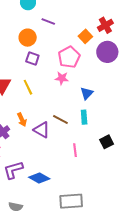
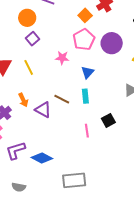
purple circle: (107, 52) -> (112, 43), moved
pink pentagon: (69, 57) -> (84, 39), moved
purple square: (32, 59) -> (32, 39), turned 32
pink line: (75, 150) -> (87, 131), moved

